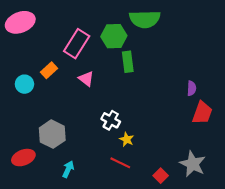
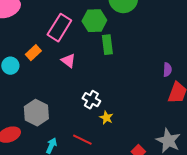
red line: (120, 163) -> (82, 140), moved

